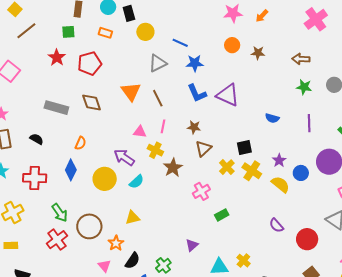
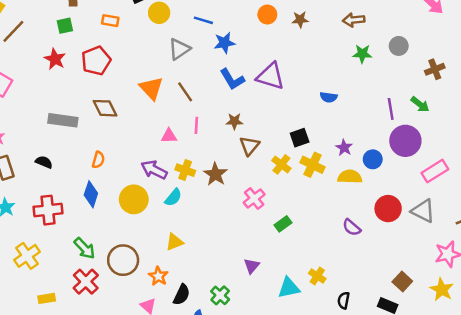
purple line: (309, 123) -> (391, 109), moved
yellow cross: (155, 150) -> (185, 170), moved
yellow semicircle: (280, 184) -> (350, 177), turned -30
red circle: (307, 239) -> (388, 209), moved
yellow rectangle: (11, 245) -> (47, 298), moved

